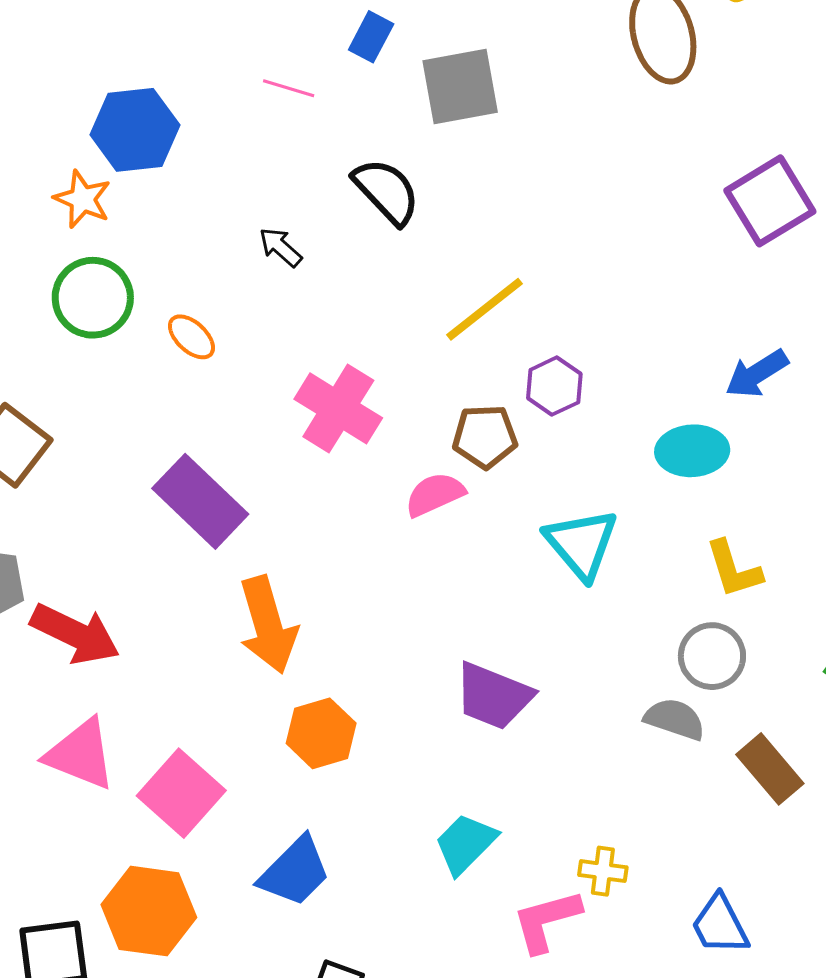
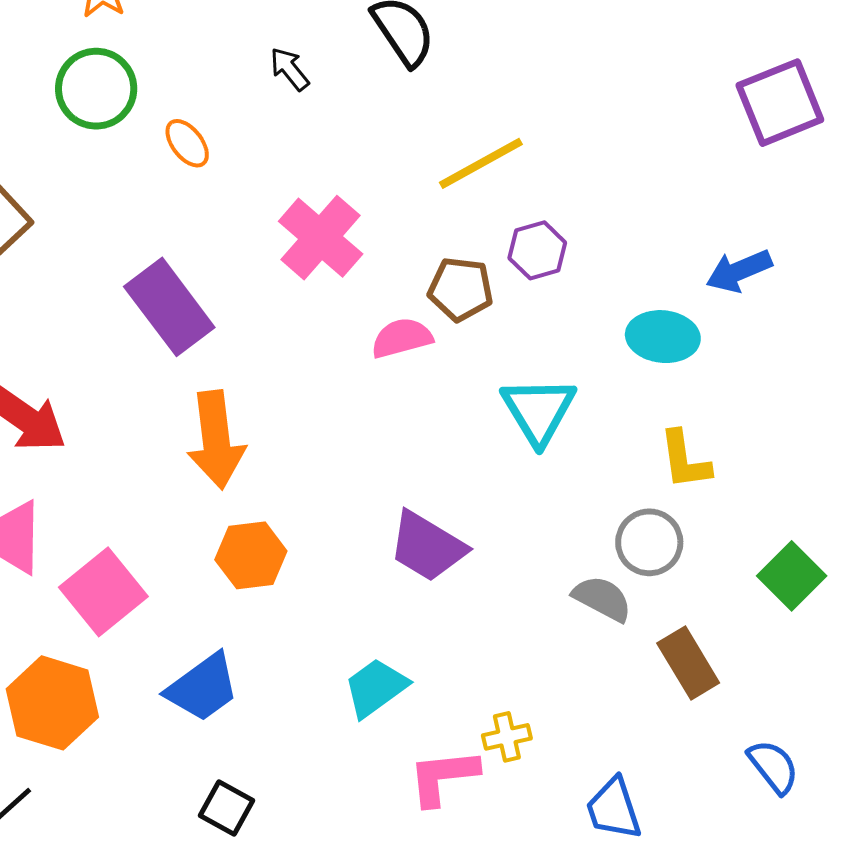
yellow cross: (603, 871) -> (507, 737), turned -30

